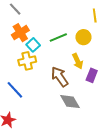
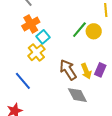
green line: (58, 38) -> (79, 30), moved, turned -30
yellow cross: (27, 61) -> (36, 53), turned -30
yellow arrow: (78, 61) -> (86, 71), moved

